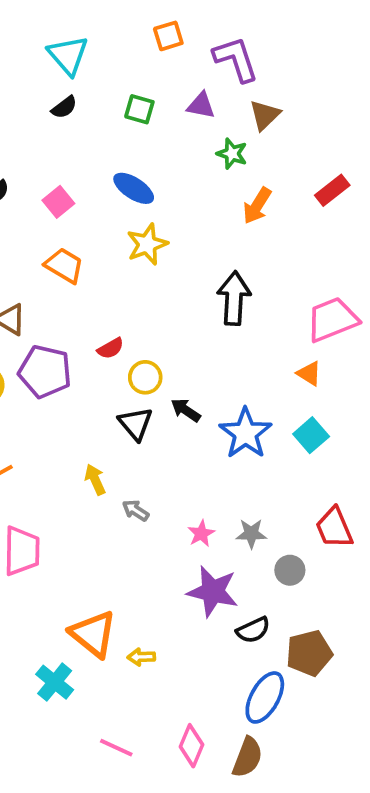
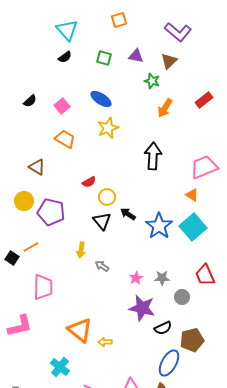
purple L-shape: (236, 59) -> (178, 32), moved, turned 148
purple pentagon: (45, 372) -> (51, 212), moved
cyan square: (311, 435) -> (193, 227), size x1.5
yellow arrow: (95, 480) -> (81, 250), turned -147
cyan cross: (55, 682) -> (60, 367), moved

